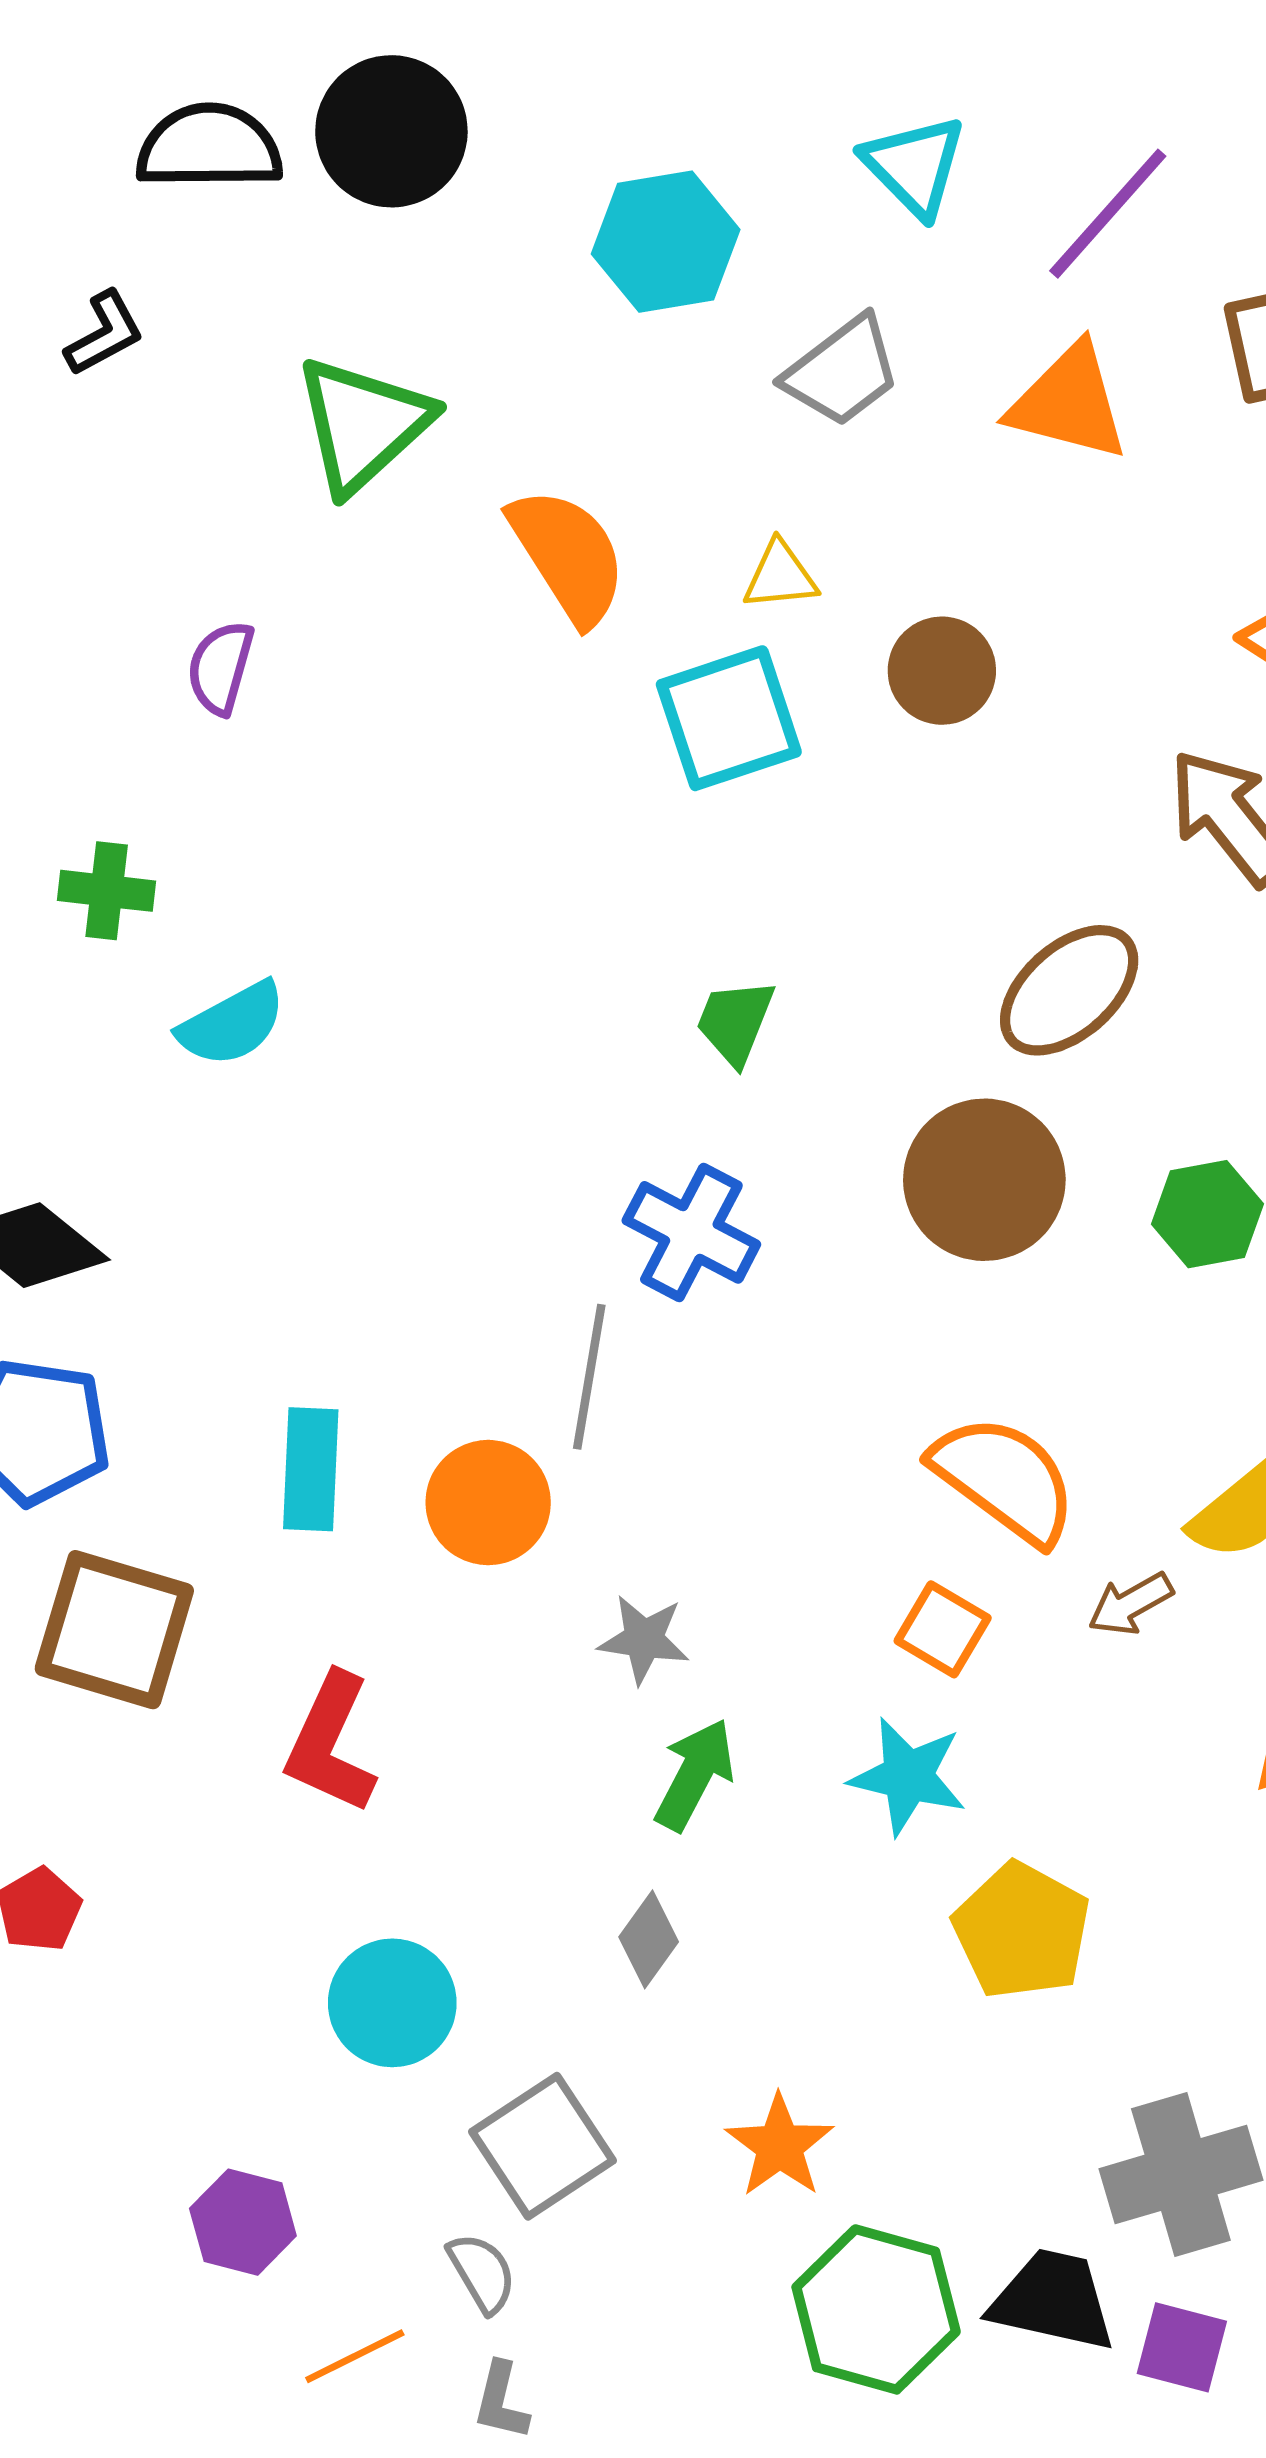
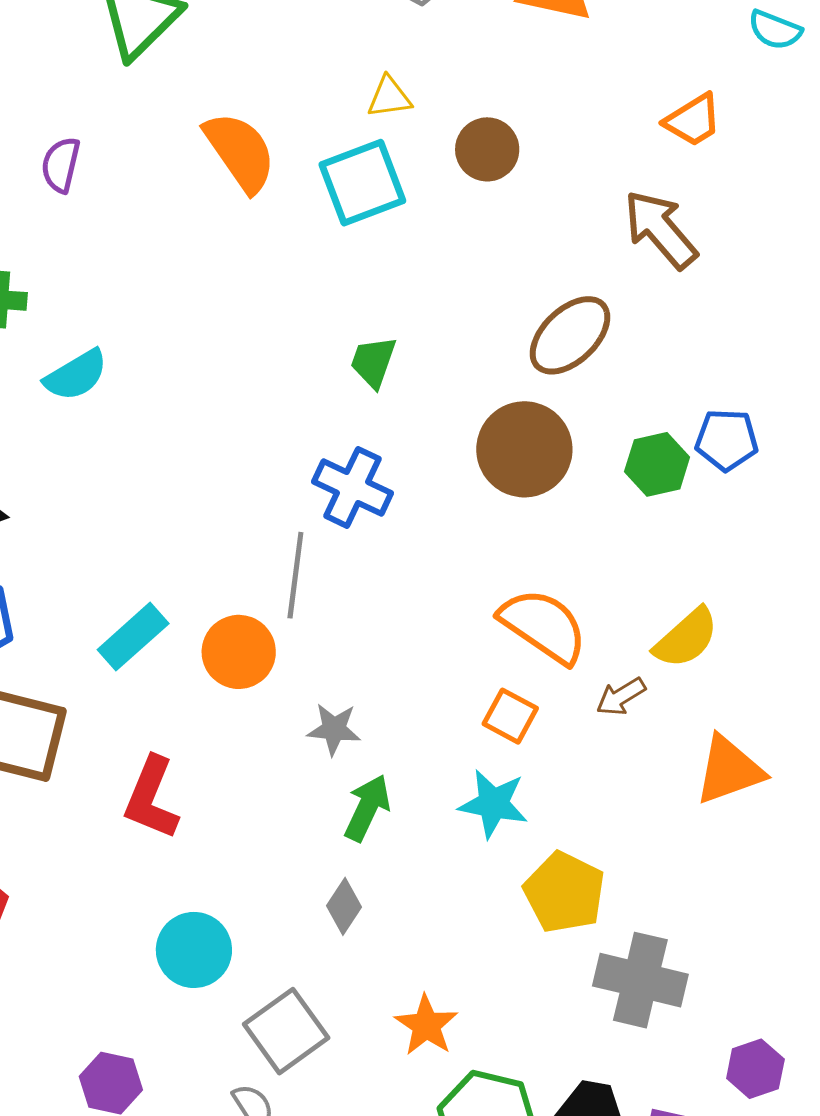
orange semicircle: (568, 556) -> (240, 152), moved
cyan rectangle: (311, 1469) -> (133, 637), turned 48
gray cross: (1181, 2174) -> (640, 980), moved, turned 32

